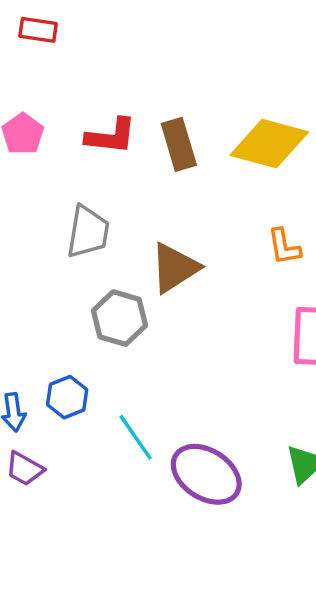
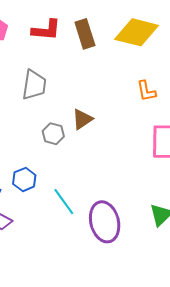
brown triangle: (175, 268) -> (82, 119), moved, size x0.7
gray hexagon: (119, 318) -> (53, 134), size x0.7
purple ellipse: (206, 474) -> (105, 222), turned 45

